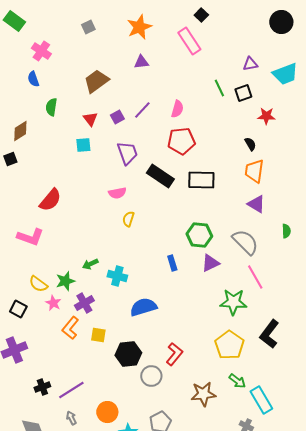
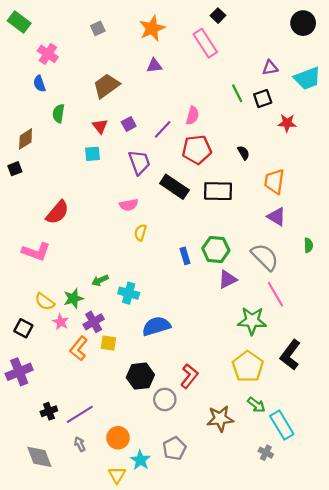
purple line: (142, 110) -> (163, 129), moved
black semicircle: (250, 144) -> (244, 153), moved
blue rectangle: (172, 263) -> (185, 256), moved
yellow square: (98, 335) -> (108, 343), moved

